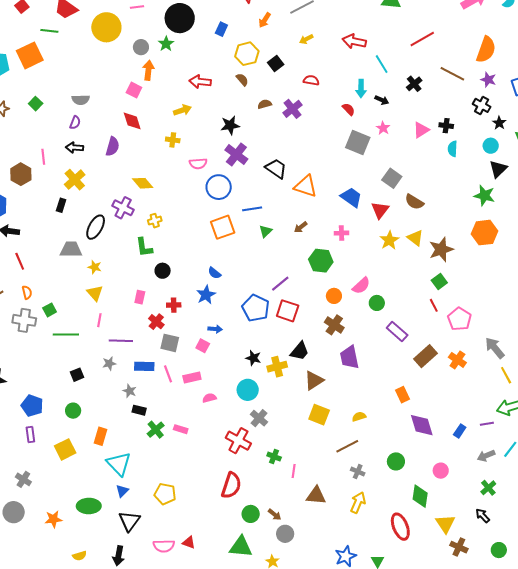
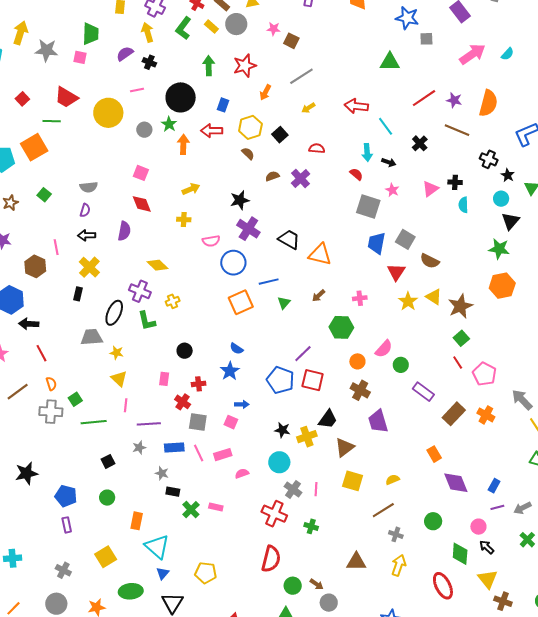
orange arrow: (148, 70) -> (183, 144), moved
purple star: (488, 80) -> (454, 100), moved
red arrow: (200, 82) -> (212, 131), moved
blue trapezoid: (351, 197) -> (376, 243), moved, turned -110
green L-shape: (144, 247) -> (147, 321), moved
purple line: (487, 424) -> (497, 507), moved
yellow square: (65, 449) -> (106, 557), moved
pink line: (294, 471) -> (316, 489), moved
black arrow: (483, 516) -> (487, 547), moved

